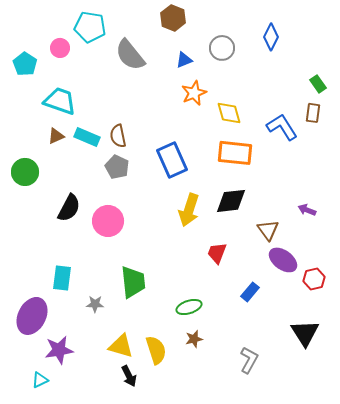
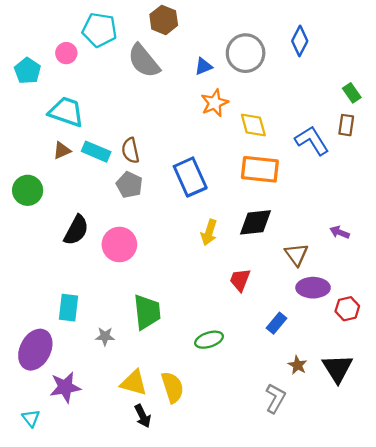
brown hexagon: (173, 18) -> (164, 20), moved
gray circle: (222, 48) -> (246, 53), size x1.4
yellow arrow: (189, 210) -> (209, 232), size x0.7
purple ellipse: (283, 260) -> (313, 288), turned -36
brown star: (194, 339) -> (298, 365), moved, turned -30
cyan triangle: (40, 380) -> (31, 418), moved, turned -42

